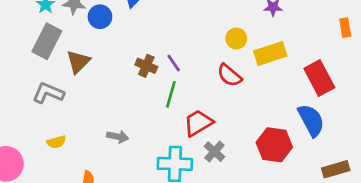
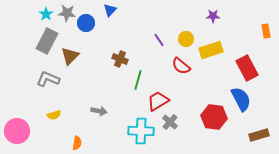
purple line: (174, 63) -> (159, 40), moved

